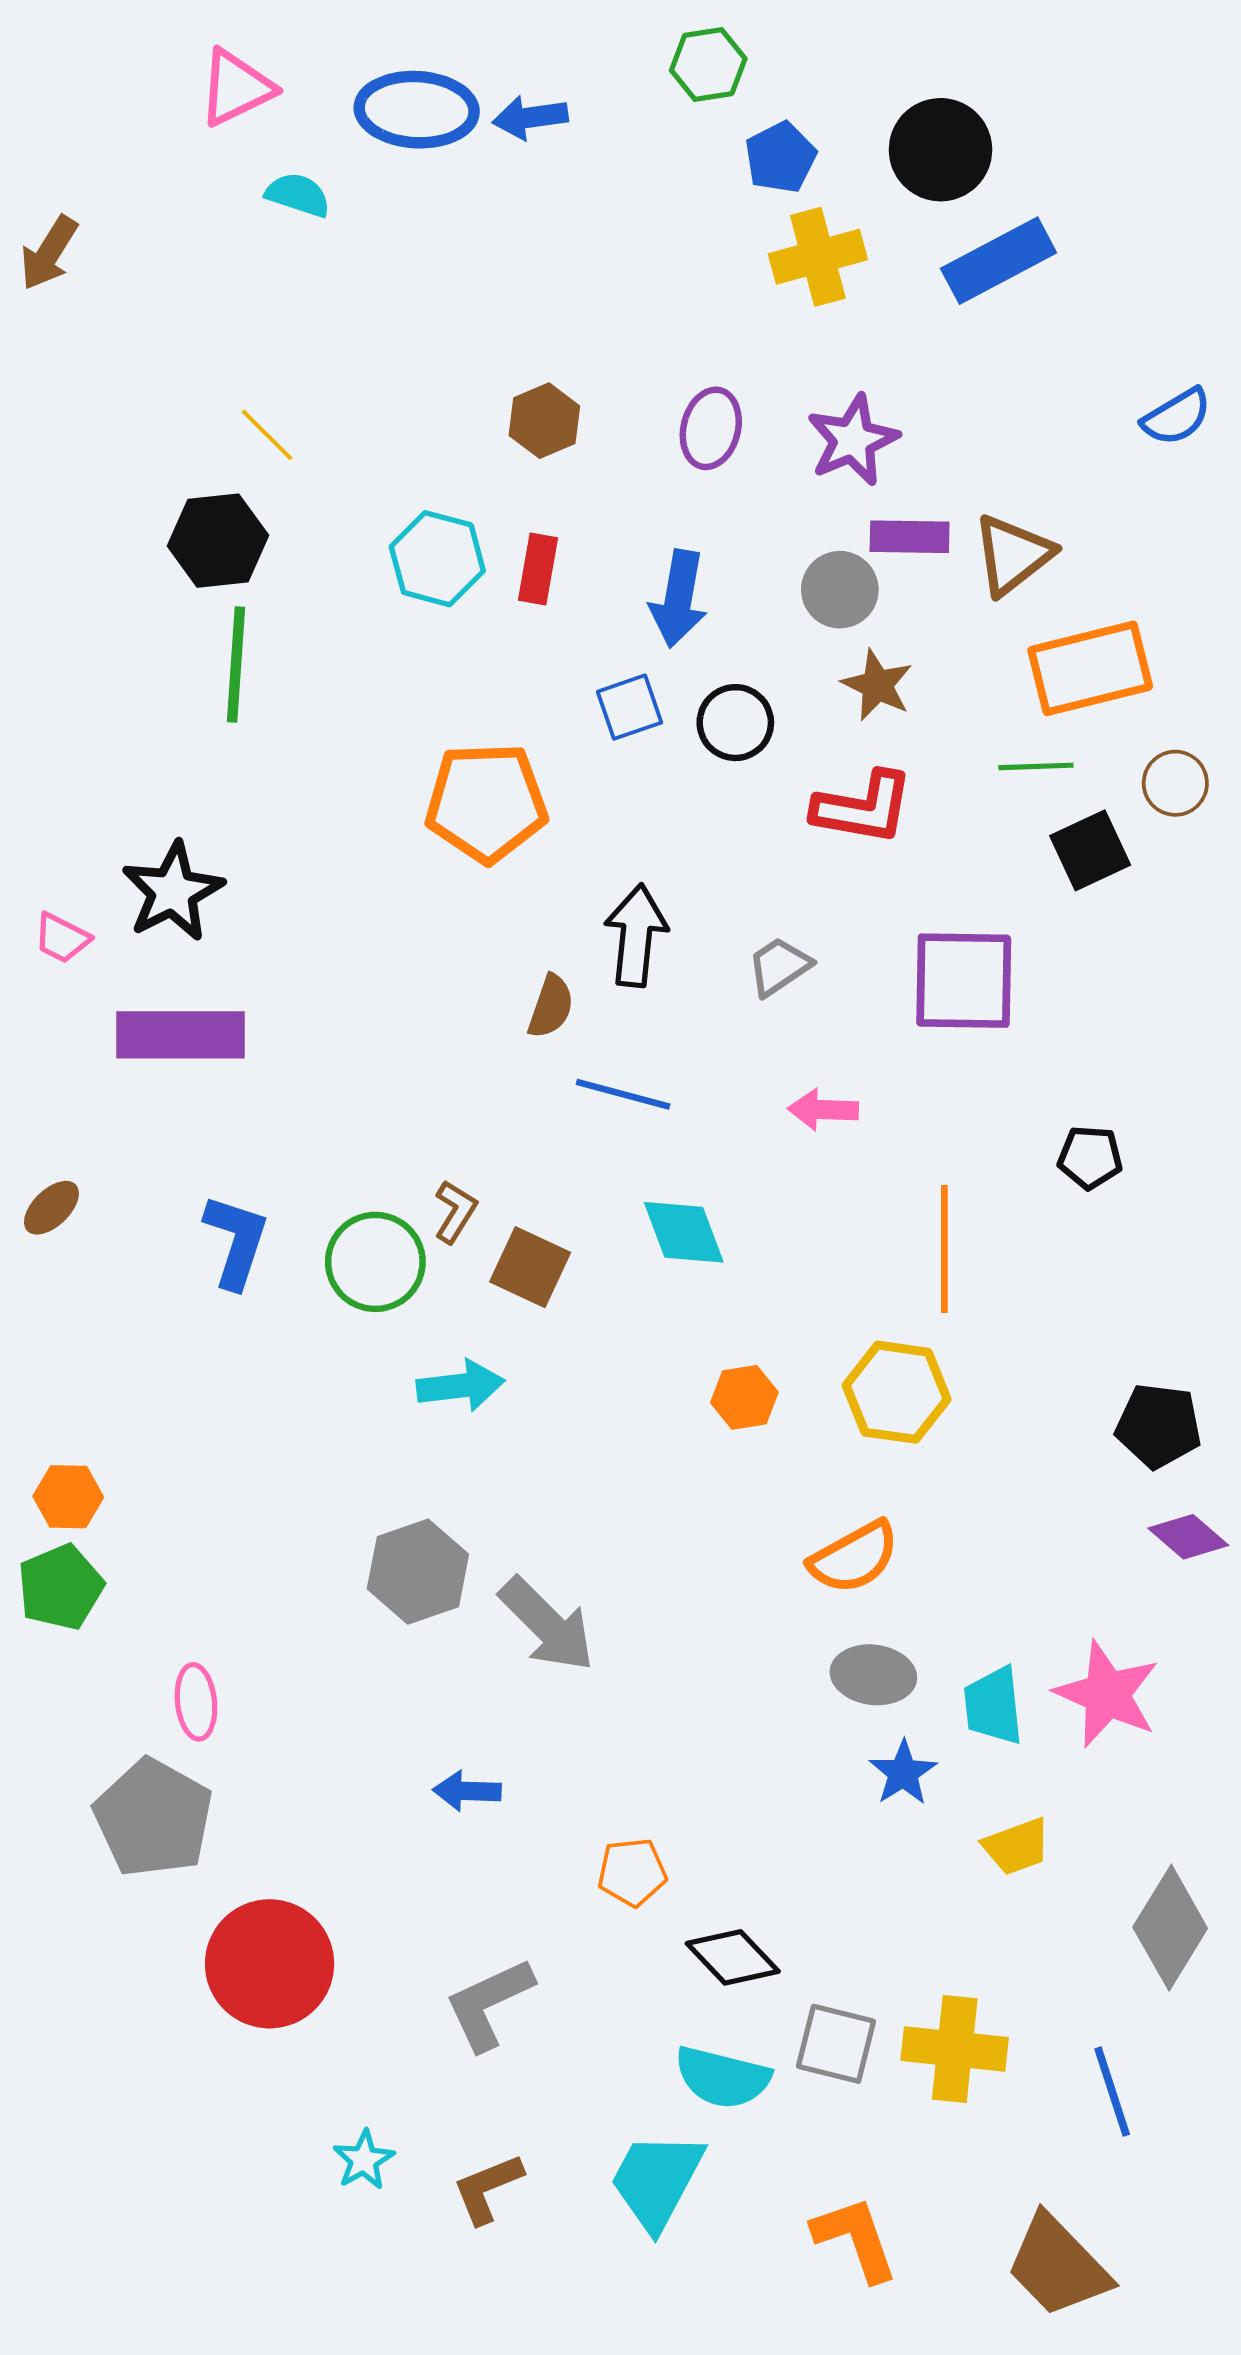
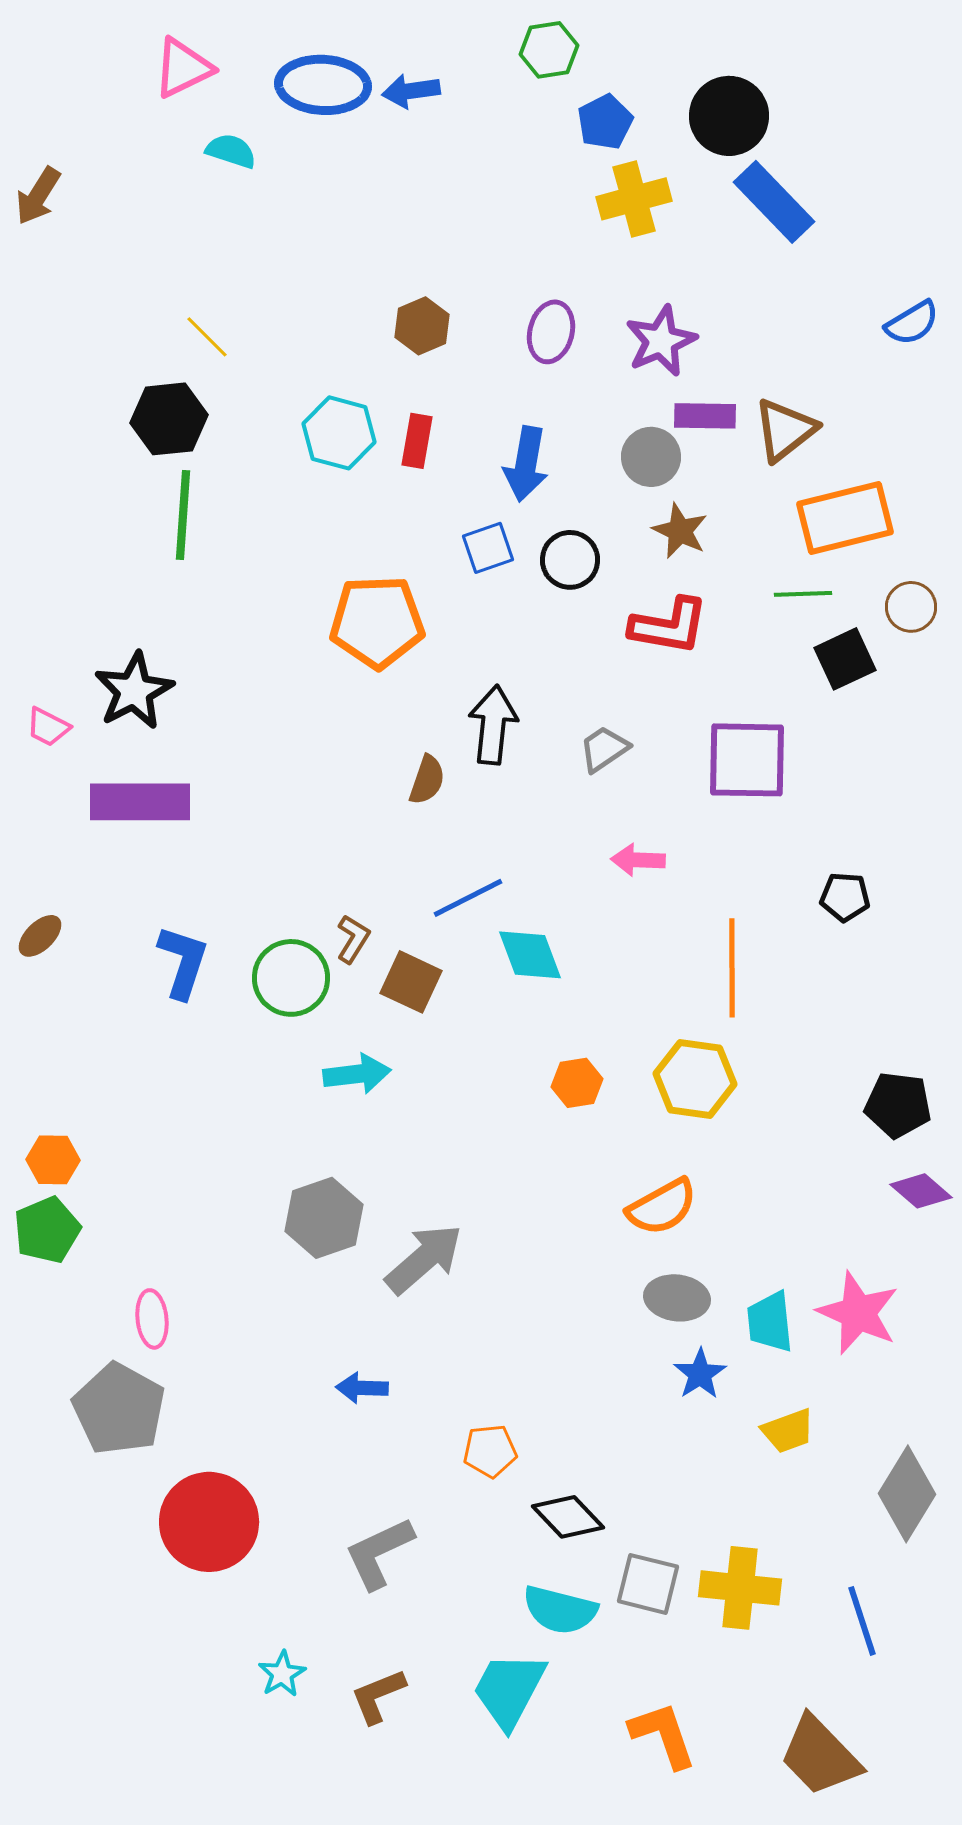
blue rectangle: (999, 261) -> (774, 202), turned 74
blue line: (623, 1094) -> (468, 898), moved, turned -42
gray arrow: (547, 1624) -> (424, 1259), turned -86

